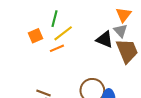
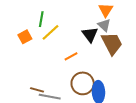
black triangle: (105, 39) -> (90, 35), turned 36
orange line: (57, 48) -> (71, 56), moved

